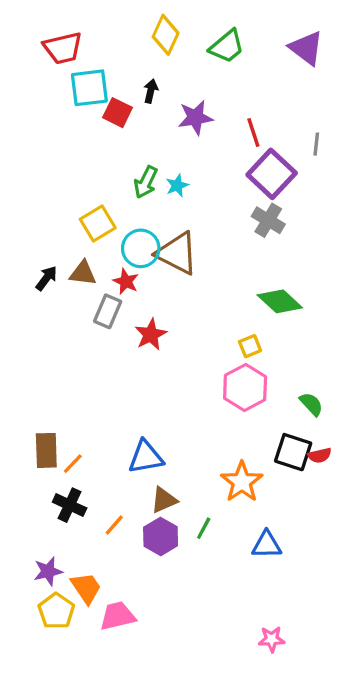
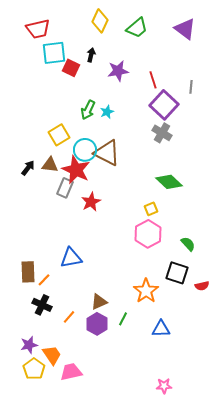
red star: (126, 282) -> (76, 170), size x1.8
red semicircle: (320, 455) -> (202, 286), moved
blue triangle: (146, 457) -> (71, 258), moved

